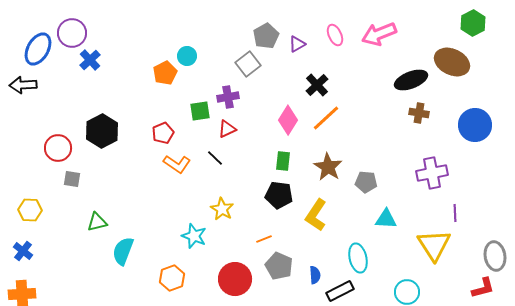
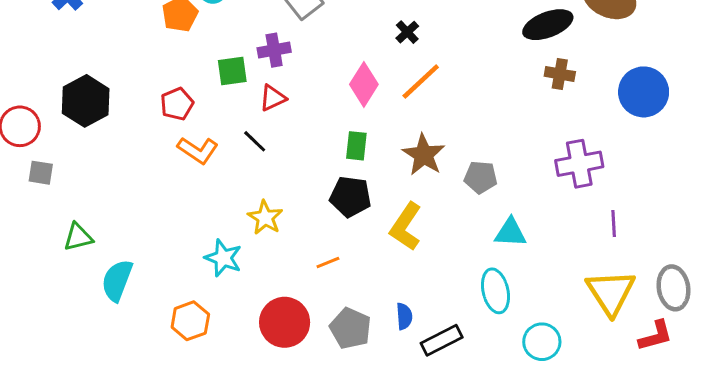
black cross: (317, 85) -> (407, 32), size x0.7
yellow triangle: (434, 245) -> (611, 292), moved
cyan ellipse: (358, 258) -> (495, 291), moved
gray pentagon: (279, 266) -> (350, 328), moved

